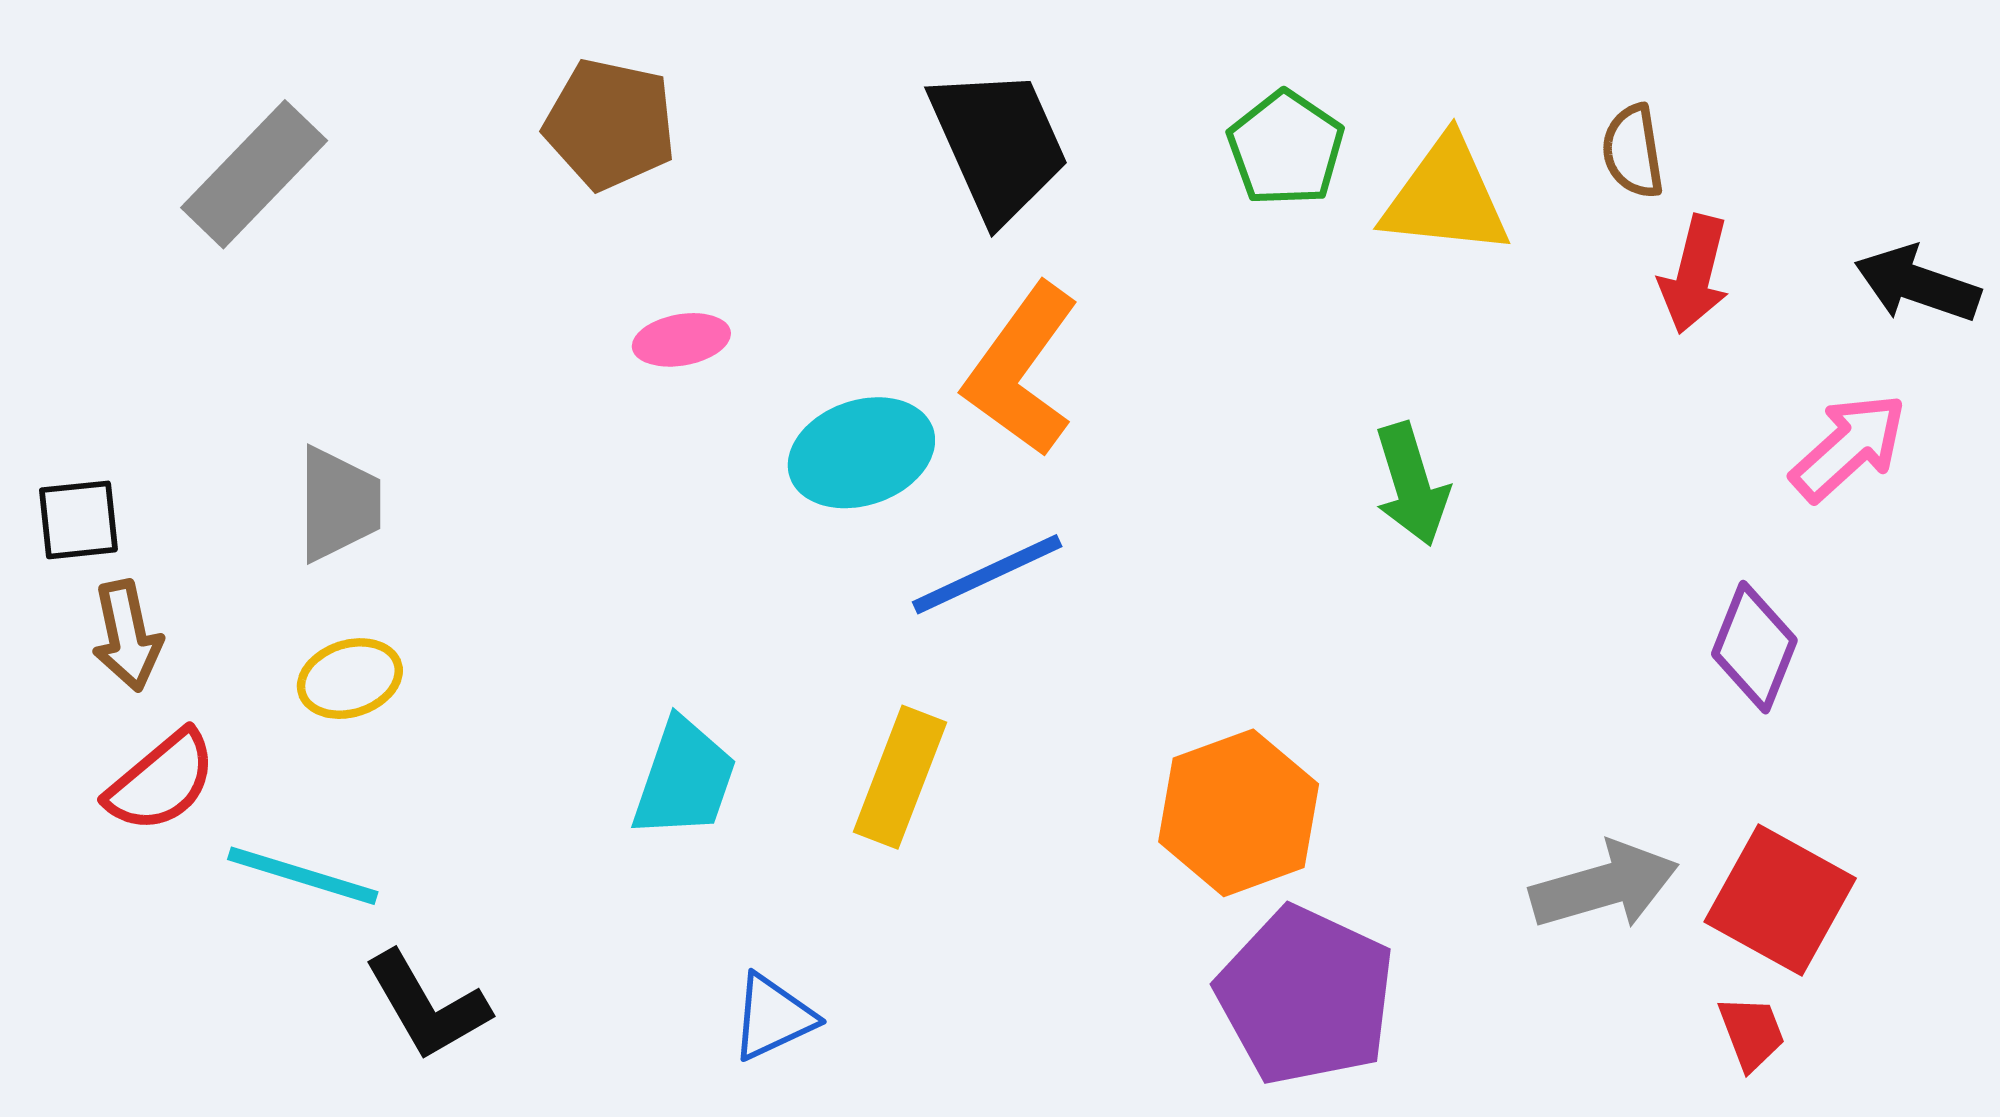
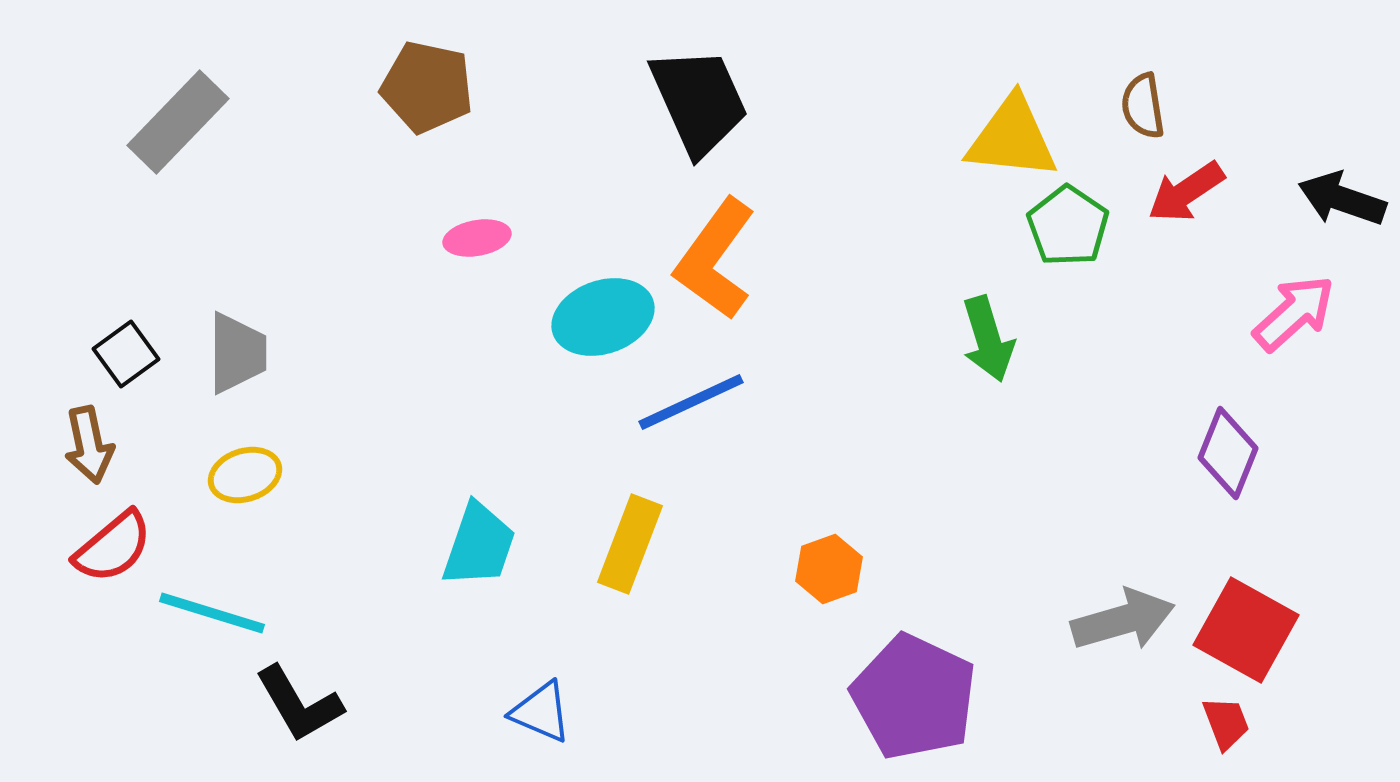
green pentagon: (1286, 148) -> (1068, 226), moved
red arrow: (1694, 274) -> (1186, 192), turned 42
black square: (78, 520) -> (126, 354), moved, turned -30
orange hexagon: (1239, 813) -> (829, 569), moved, size x0.6
blue triangle: (773, 1017) -> (541, 712), turned 48

